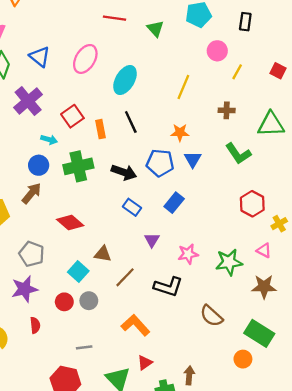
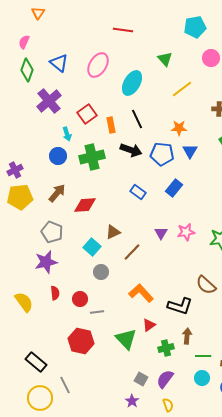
green triangle: (155, 29) -> (165, 59), moved
yellow line: (183, 87) -> (182, 89), turned 30
cyan arrow: (49, 140) -> (67, 134), turned 56
black arrow: (124, 172) -> (131, 150), moved
brown arrow: (32, 193) -> (57, 193), moved
red diamond: (70, 222) -> (85, 205), turned -45
purple triangle: (152, 240) -> (161, 233), moved
brown triangle: (103, 254) -> (113, 232), turned -35
black L-shape: (168, 287) -> (180, 306), moved
red circle: (64, 302) -> (80, 299), moved

